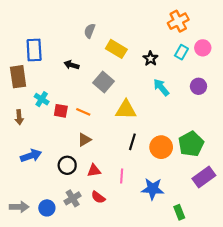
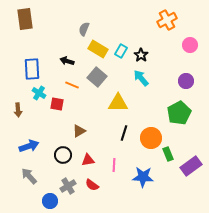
yellow rectangle: (116, 49) -> (98, 49), moved
blue rectangle: (34, 50) -> (32, 69), moved
cyan rectangle: (181, 52) -> (121, 51), moved
brown rectangle: (18, 77) -> (25, 19), moved
cyan arrow: (161, 87) -> (141, 78), moved
orange line: (83, 112) -> (72, 85), moved
green pentagon: (191, 144) -> (179, 113), moved
gray arrow: (19, 207) -> (29, 176), moved, turned -132
blue circle: (47, 208) -> (50, 201), moved
green rectangle: (179, 212) -> (168, 154), moved

